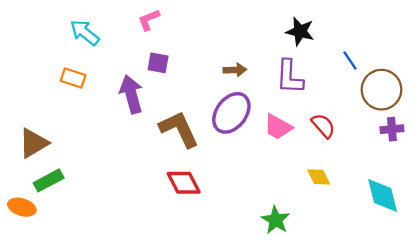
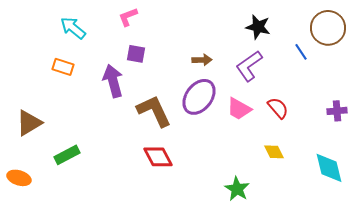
purple L-shape: (290, 77) -> (249, 66), turned 52
brown circle: (381, 90) -> (328, 28), moved
green rectangle: (49, 180) -> (67, 155), moved

